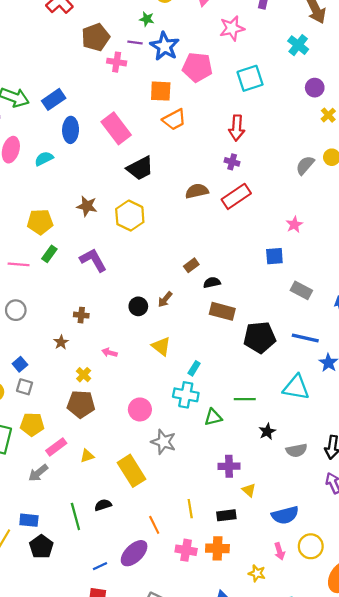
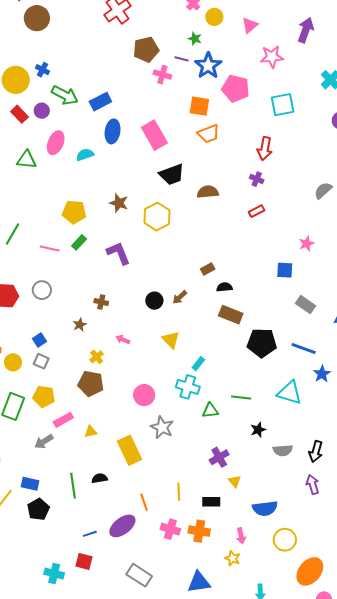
brown semicircle: (197, 191) -> (208, 192), moved
red rectangle: (236, 196) -> (257, 211), size x0.6
purple cross: (229, 466) -> (219, 457), turned -36
pink arrow: (280, 551) -> (241, 536), moved

